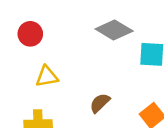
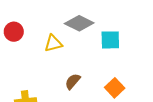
yellow triangle: (47, 77) -> (53, 43), moved

